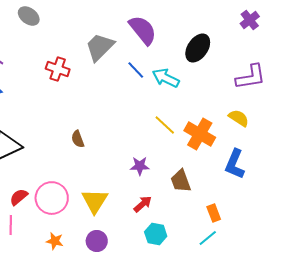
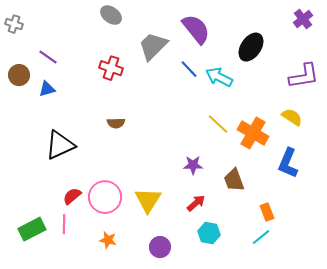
gray ellipse: (29, 16) -> (111, 15), moved
brown semicircle: (78, 139) -> (116, 123), moved, turned -72
purple circle: (97, 241) -> (160, 247), moved

